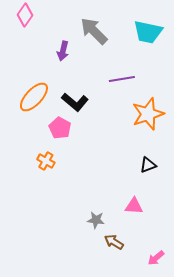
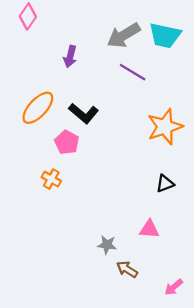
gray arrow: (94, 31) -> (124, 35), moved, turned -76
purple line: (122, 79) -> (133, 72), moved, turned 40

